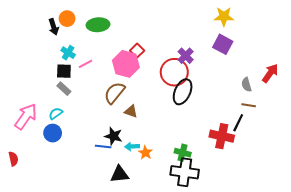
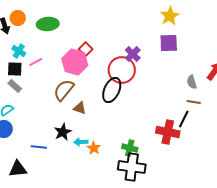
yellow star: (224, 16) -> (170, 16), turned -30
purple square: (223, 44) -> (169, 43), turned -30
black ellipse: (183, 92) -> (112, 90), moved
black star: (113, 136) -> (63, 132), turned 30
blue line: (103, 146) -> (39, 147), moved
black triangle: (120, 174) -> (18, 169), moved

